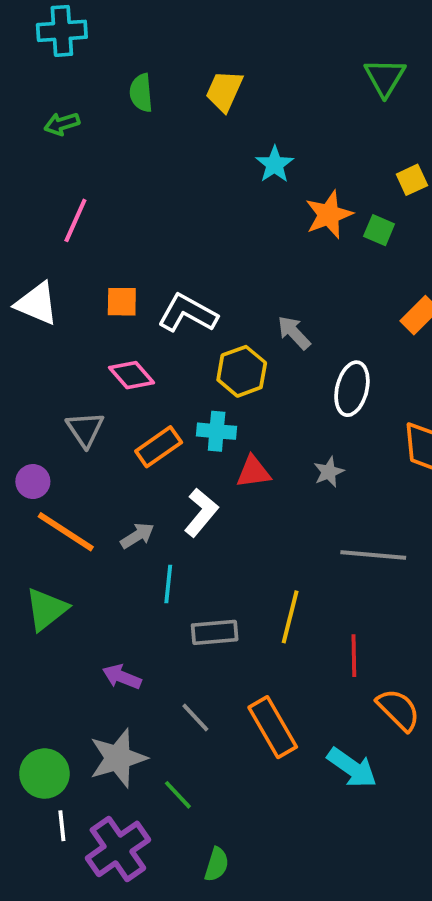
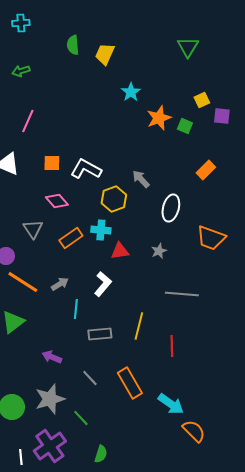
cyan cross: (62, 31) -> (21, 23), size x0.7
green semicircle: (141, 93) -> (73, 45), moved
white L-shape: (201, 512) -> (103, 284), moved
orange semicircle: (398, 710) -> (194, 431), moved
white line: (62, 826) -> (21, 457), moved

